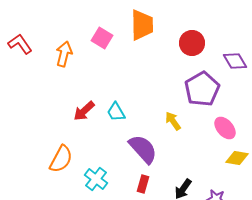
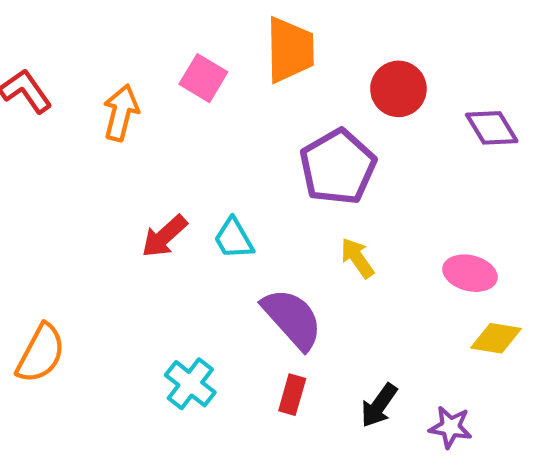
purple pentagon: (202, 89) -> (338, 167), moved
pink ellipse: (225, 128) -> (470, 273), turned -35
orange semicircle: (61, 159) -> (41, 353), moved

